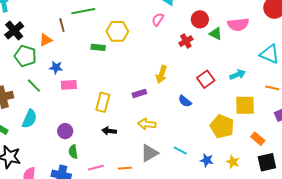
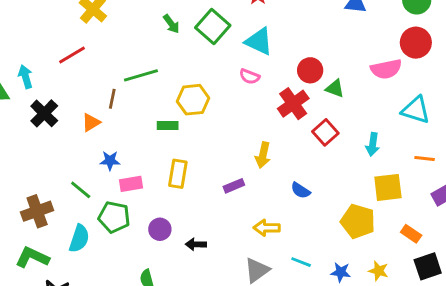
pink semicircle: (158, 19) -> (250, 77), turned -96
brown line: (62, 25) -> (112, 99), turned 32
pink semicircle: (238, 25) -> (386, 69), moved
red cross: (186, 41) -> (293, 104), size x1.5
green pentagon: (25, 56) -> (114, 217), moved
cyan arrow: (238, 75) -> (373, 144), turned 126
red square: (206, 79) -> (325, 132), moved
yellow rectangle: (103, 102) -> (178, 174), moved
yellow arrow: (147, 124) -> (267, 228), moved
purple circle: (65, 131) -> (160, 229), moved

